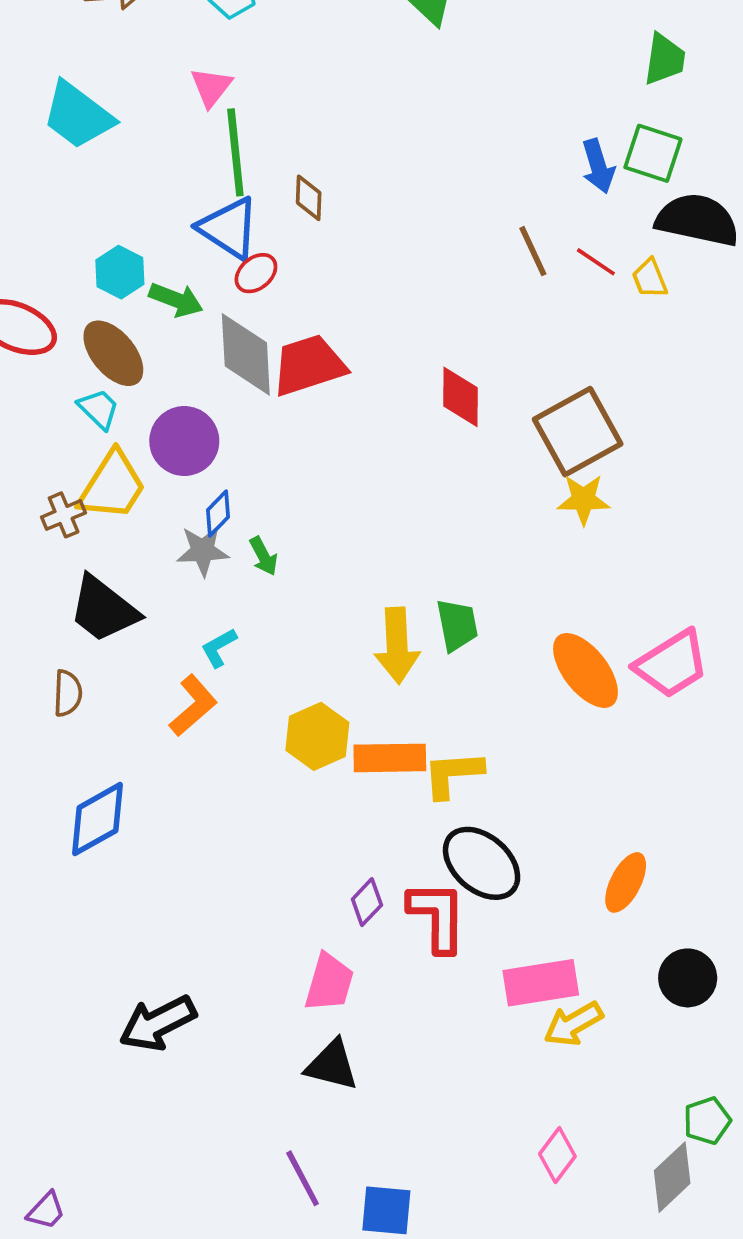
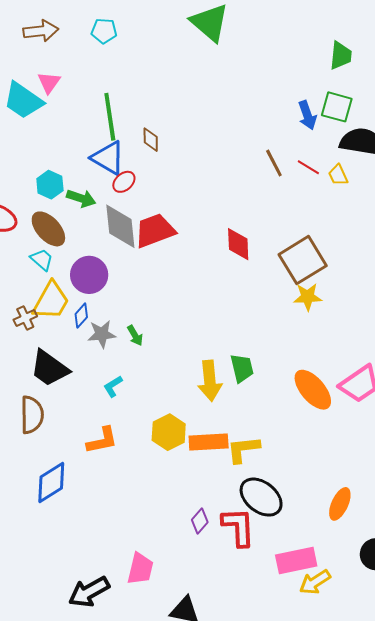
pink triangle: (211, 87) -> (49, 82), moved
blue diamond: (218, 513) -> (81, 316), moved
brown semicircle: (68, 693) -> (32, 415), size x1.5
orange L-shape: (193, 706) -> (102, 440), moved, turned 32
pink trapezoid: (329, 982) -> (140, 569), moved

